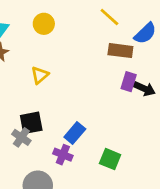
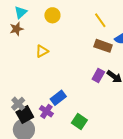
purple rectangle: (129, 82) -> (98, 76), moved
black square: (31, 123) -> (25, 115), moved, turned -30
gray cross: (21, 137) -> (18, 104), moved

